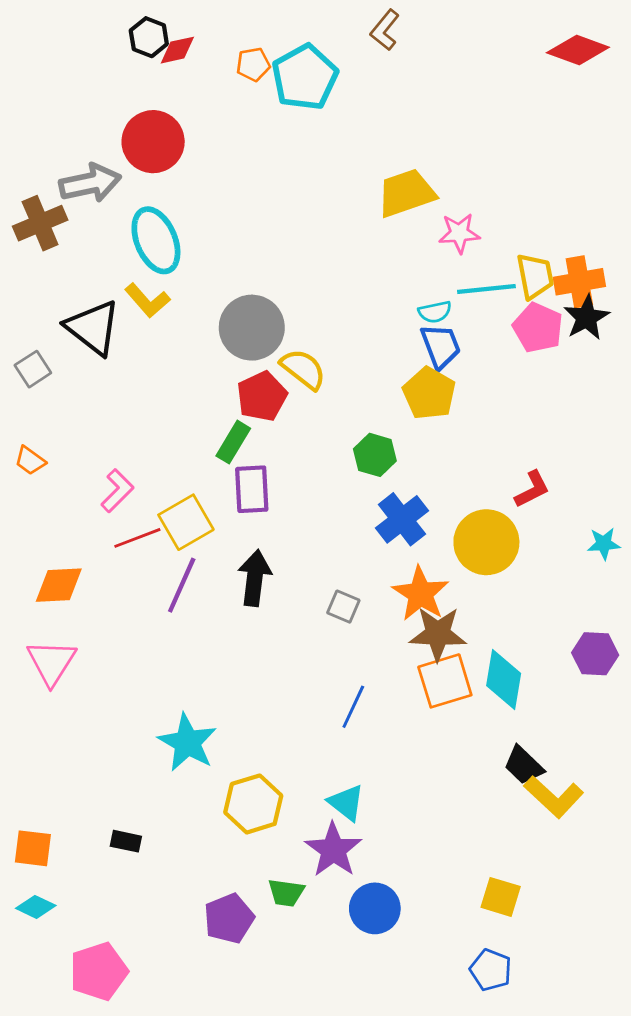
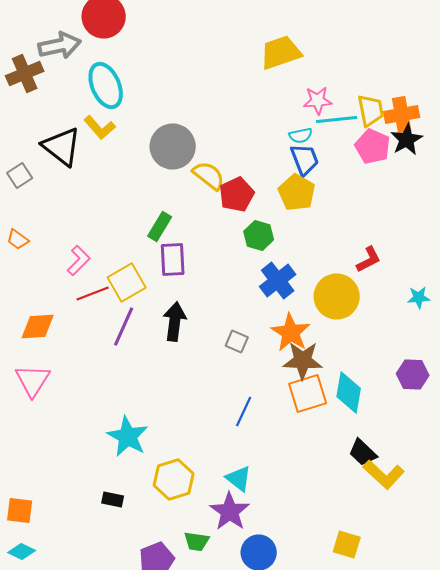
pink star: (459, 233) -> (318, 100), moved
red pentagon: (262, 396) -> (237, 194), moved
black rectangle: (126, 841) -> (113, 500), moved

